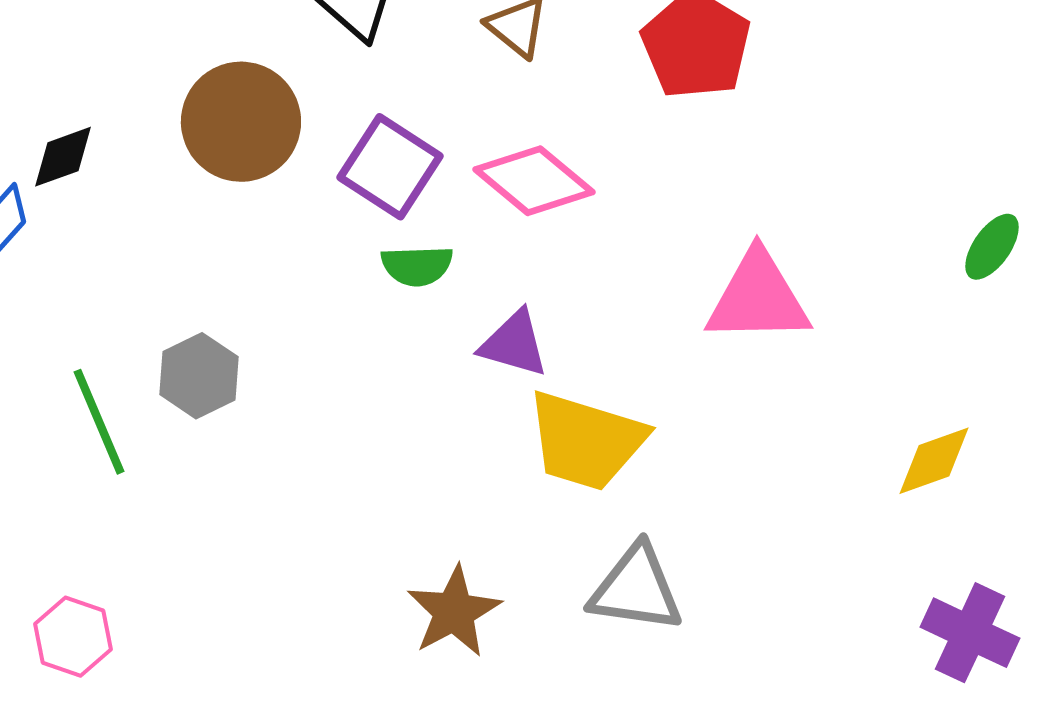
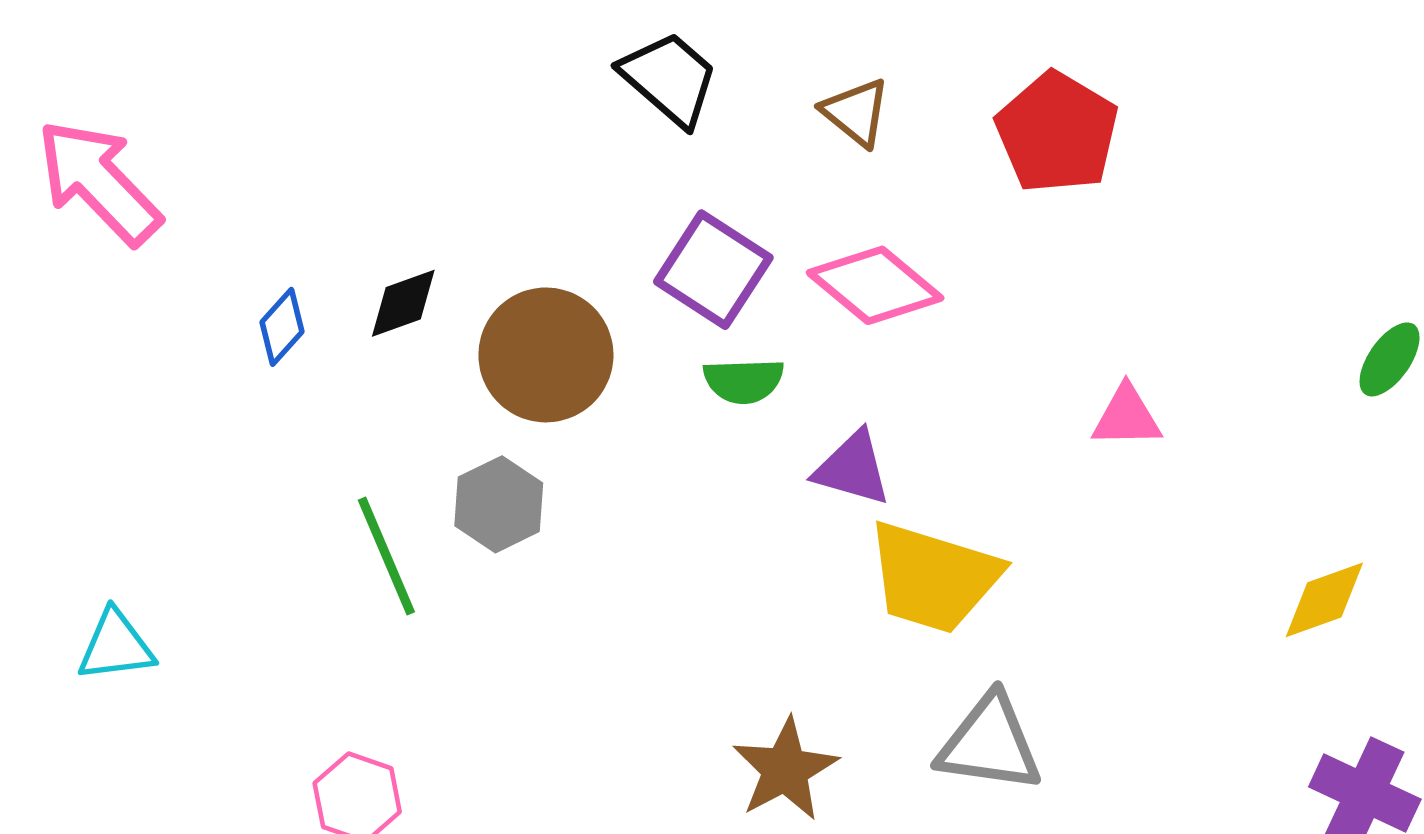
brown circle: (241, 122) -> (546, 355), moved
black diamond: (63, 157) -> (403, 303), moved
pink triangle: (758, 298) -> (1127, 417), size x0.6

